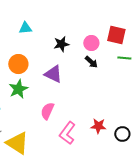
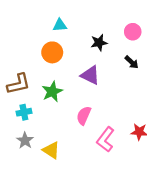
pink circle: (91, 43) -> (133, 32), moved
orange circle: (18, 64) -> (52, 52), moved
yellow triangle: (17, 143) -> (51, 150), size x0.7

